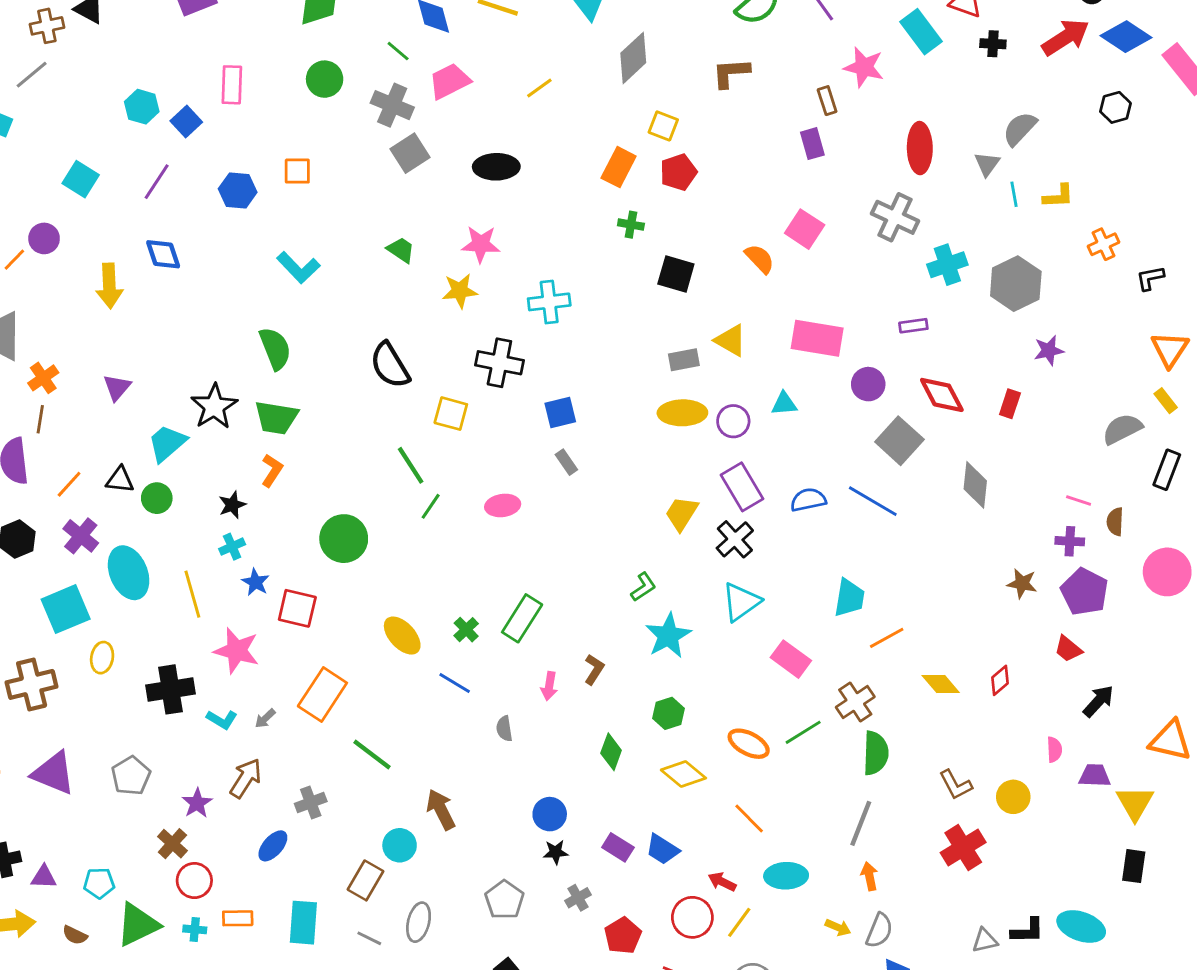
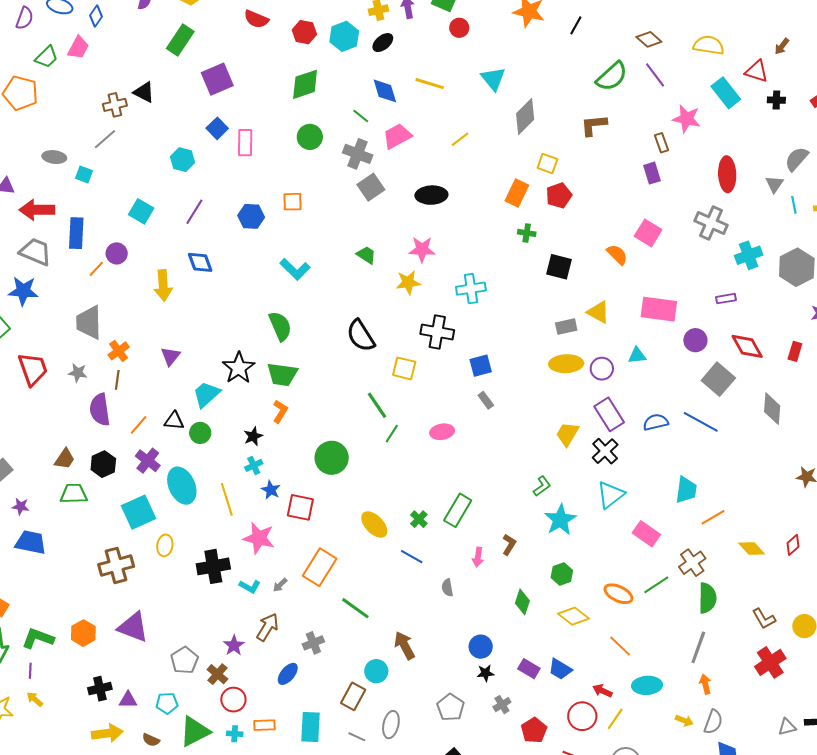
blue square: (186, 122) -> (217, 128), moved
gray pentagon: (131, 776) -> (185, 660), moved

